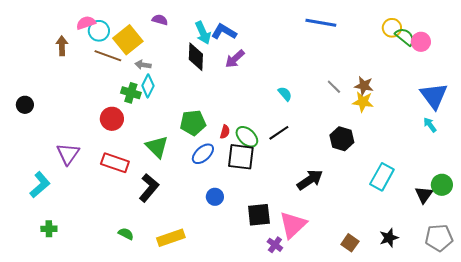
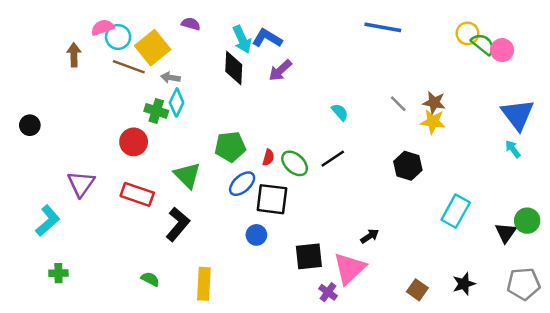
black square: (241, 157) -> (272, 199), moved
black arrow: (310, 180) -> (370, 236), moved, size x0.6
yellow rectangle: (171, 238) -> (204, 284), turned -68

